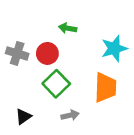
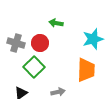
green square: (56, 84) -> (34, 67), moved

